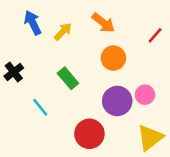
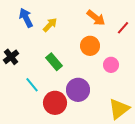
orange arrow: (103, 23) -> (96, 18), moved
pink circle: (145, 95) -> (111, 65), moved
purple circle: (117, 101) -> (78, 90), moved
red circle: (89, 134) -> (55, 103), moved

